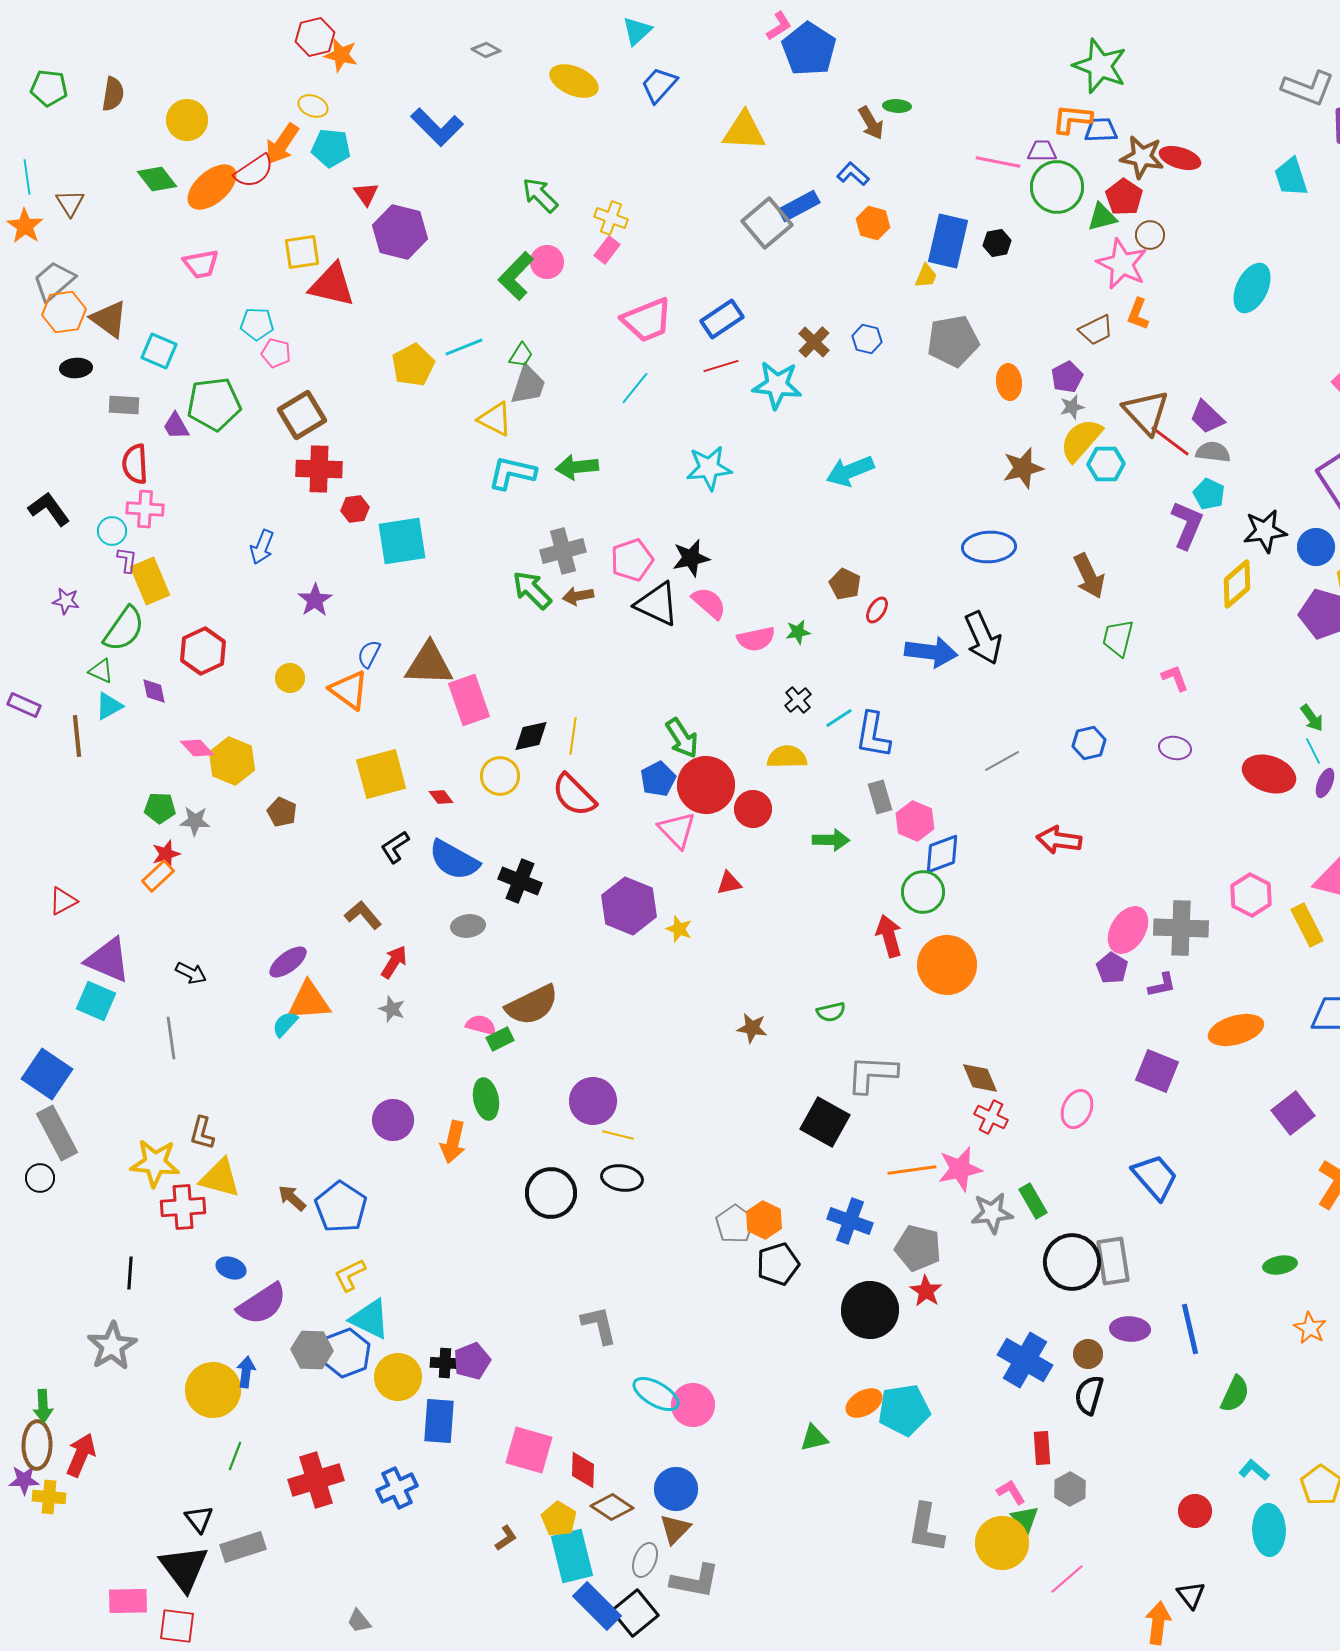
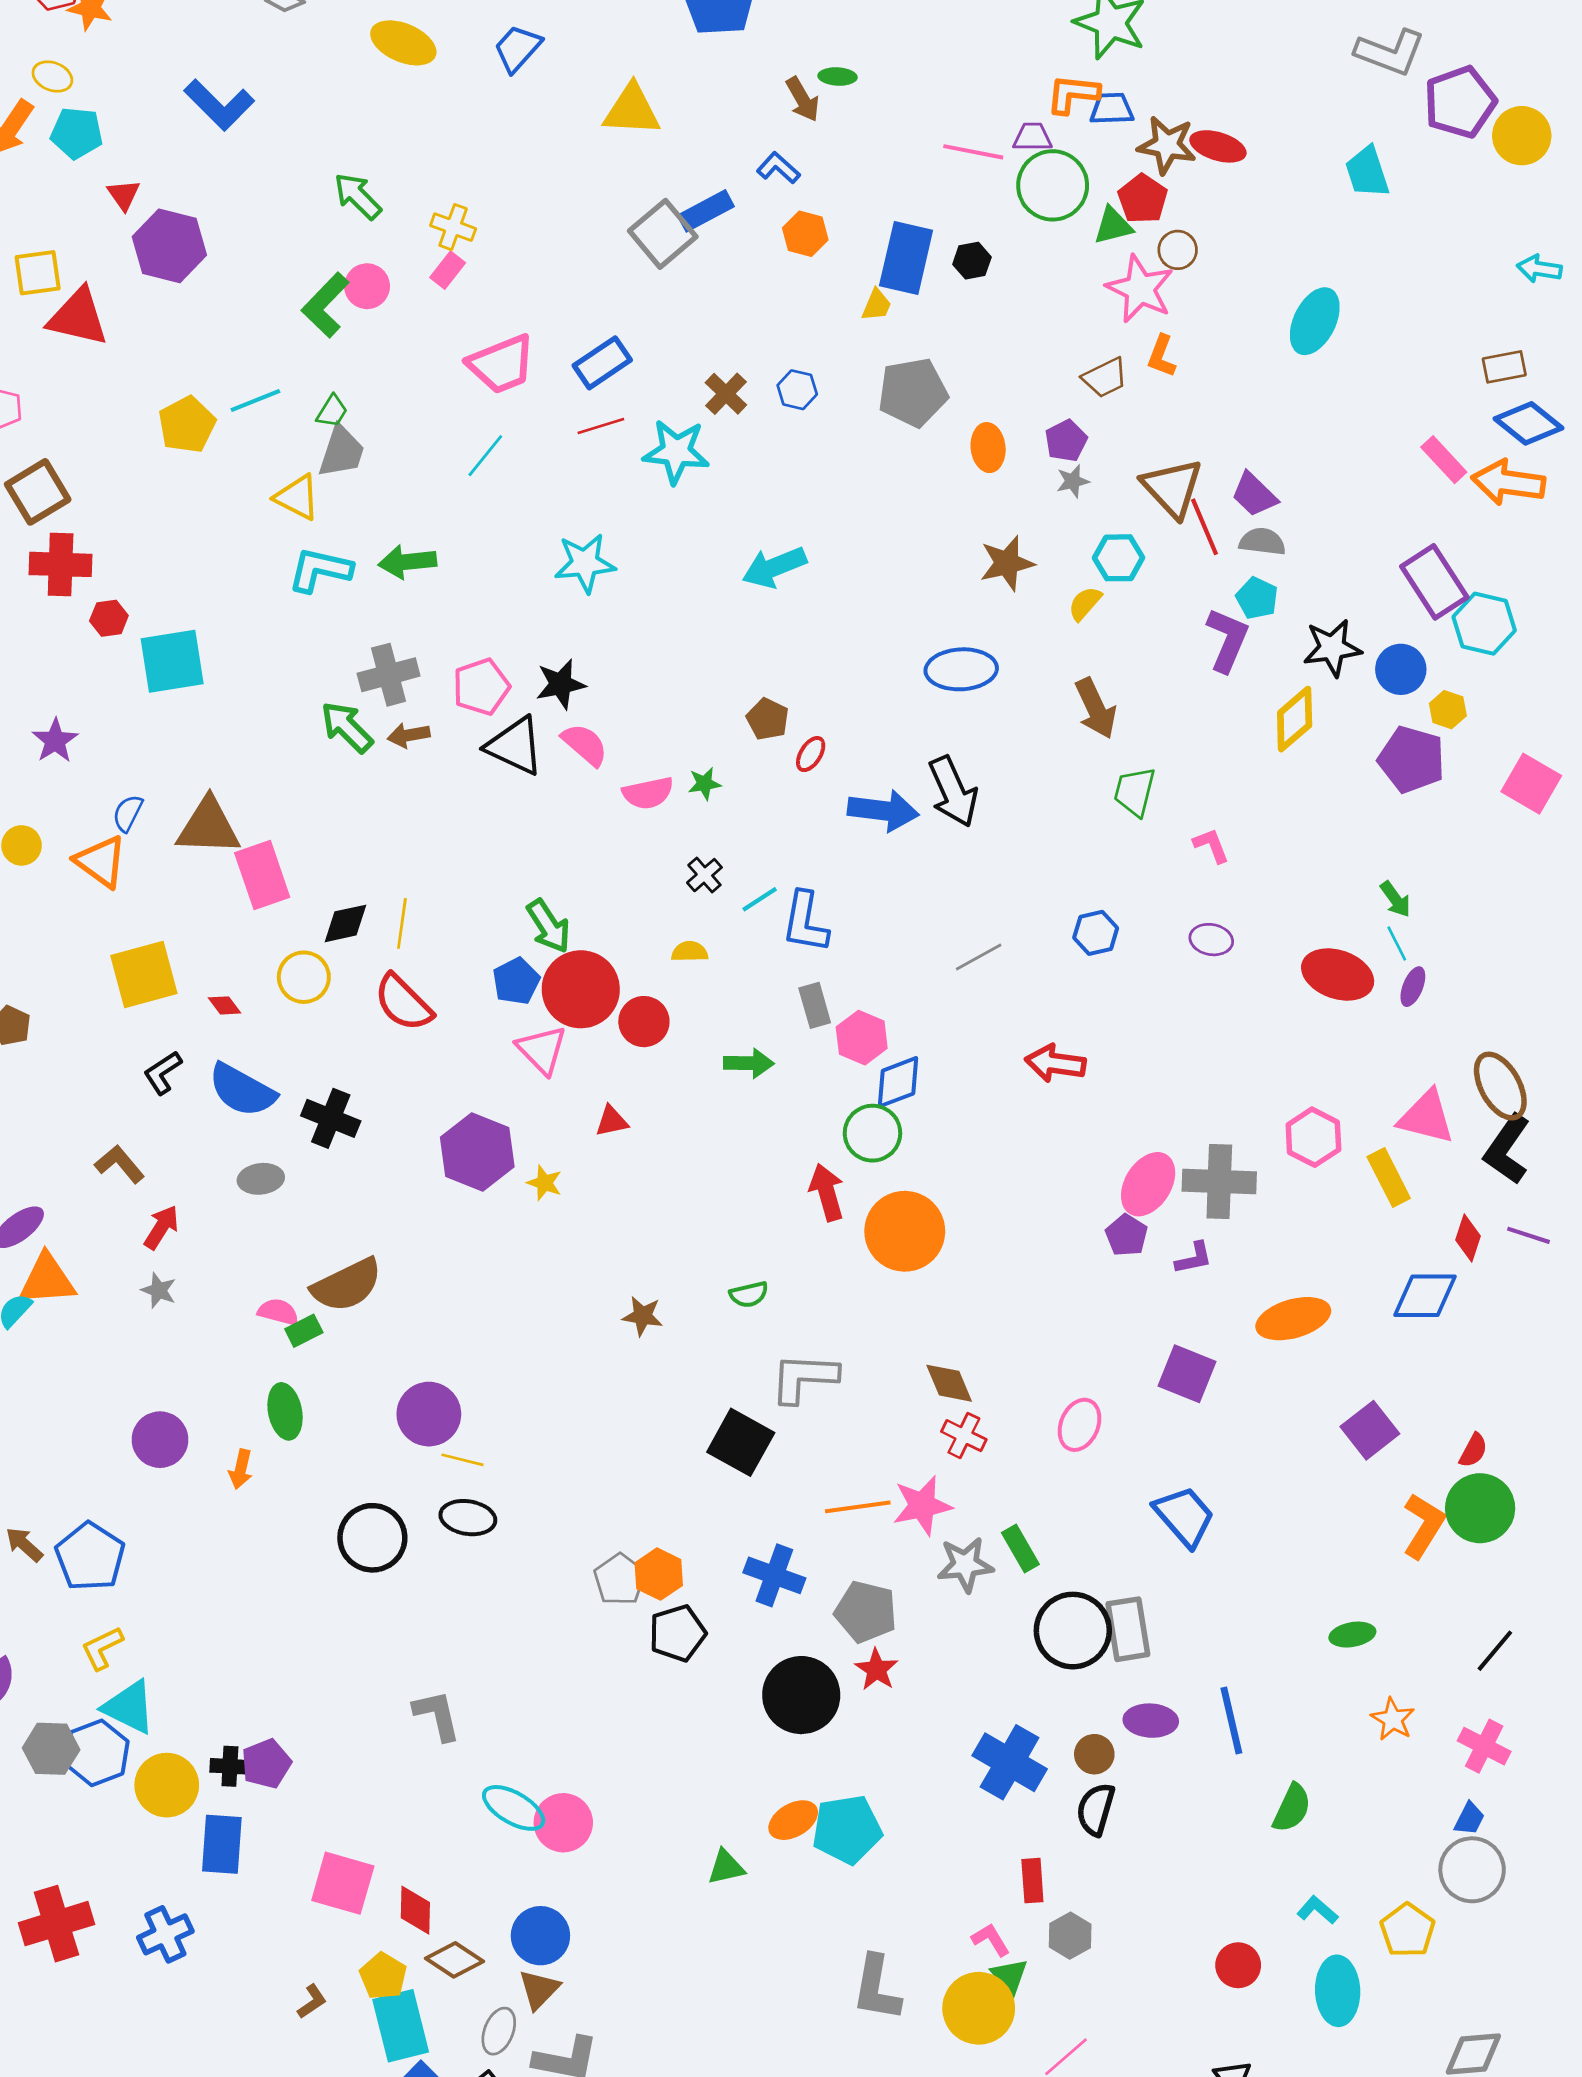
yellow semicircle: (1081, 440) -> (1085, 603), moved, size x0.6
red line: (1170, 441) -> (1205, 527), turned 30
yellow semicircle: (787, 757) -> (690, 952), size x0.7
orange arrow: (453, 1142) -> (241, 1469), size x0.7

